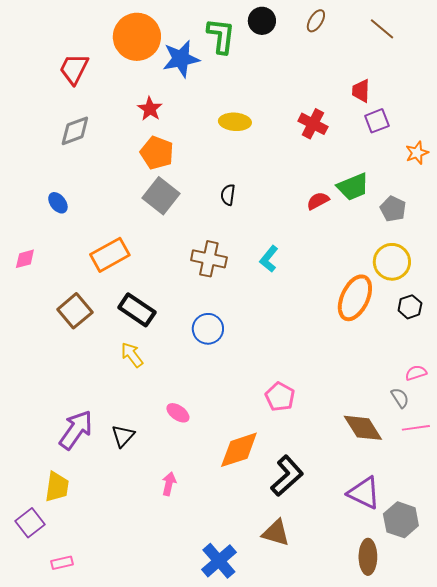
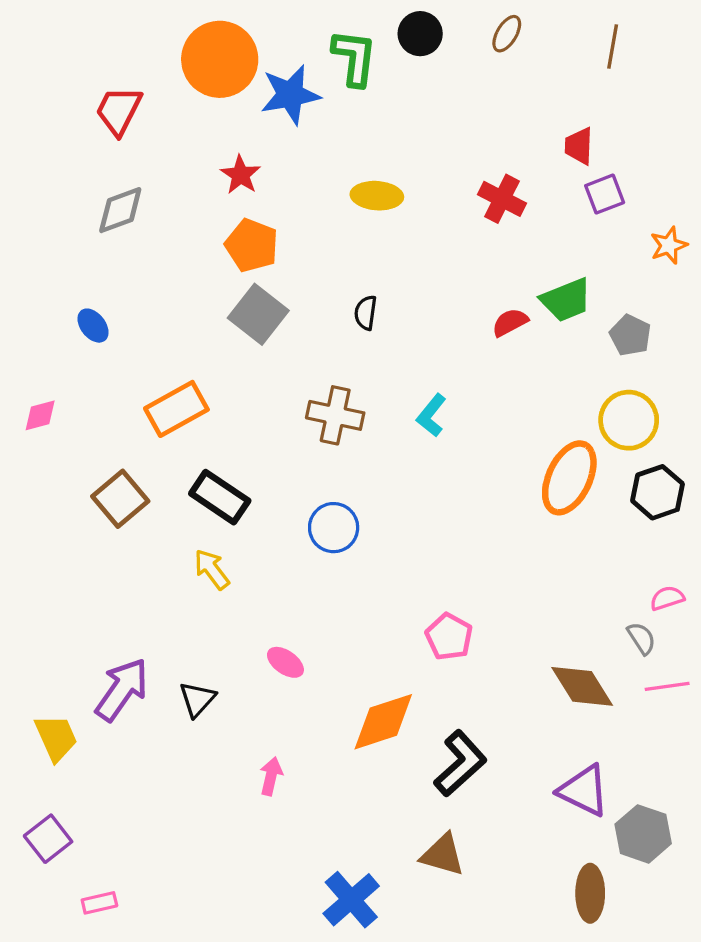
brown line: (382, 29) -> (613, 47), turned 60
black hexagon: (410, 307) -> (658, 492), size x1.4
yellow trapezoid: (57, 487) -> (56, 738), moved, turned -32

